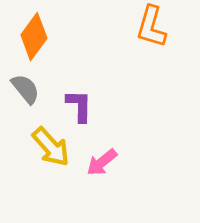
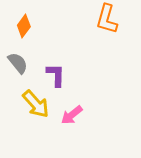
orange diamond: (34, 37) -> (24, 26), size x0.7

